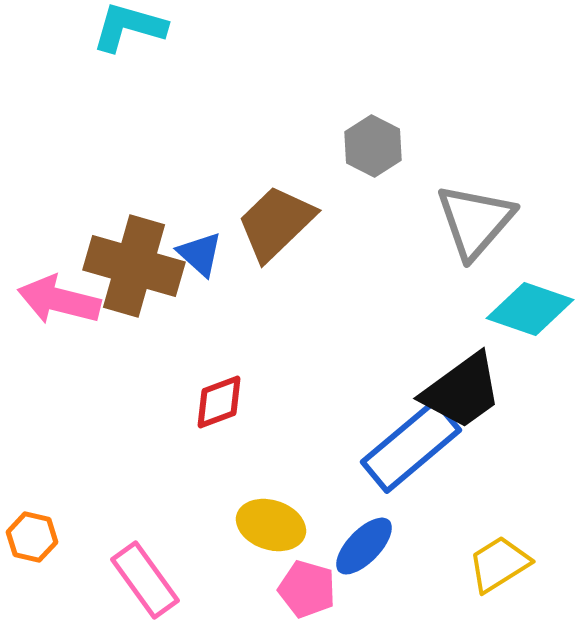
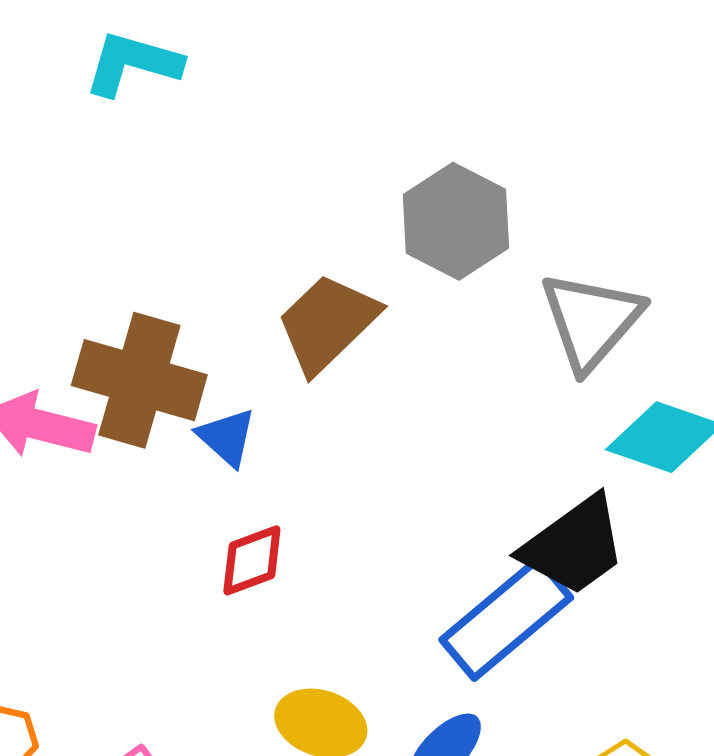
gray hexagon: (373, 146) -> (456, 221), size x1.4
blue triangle: (200, 254) -> (227, 437), moved

